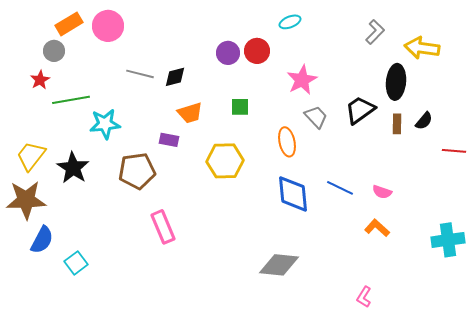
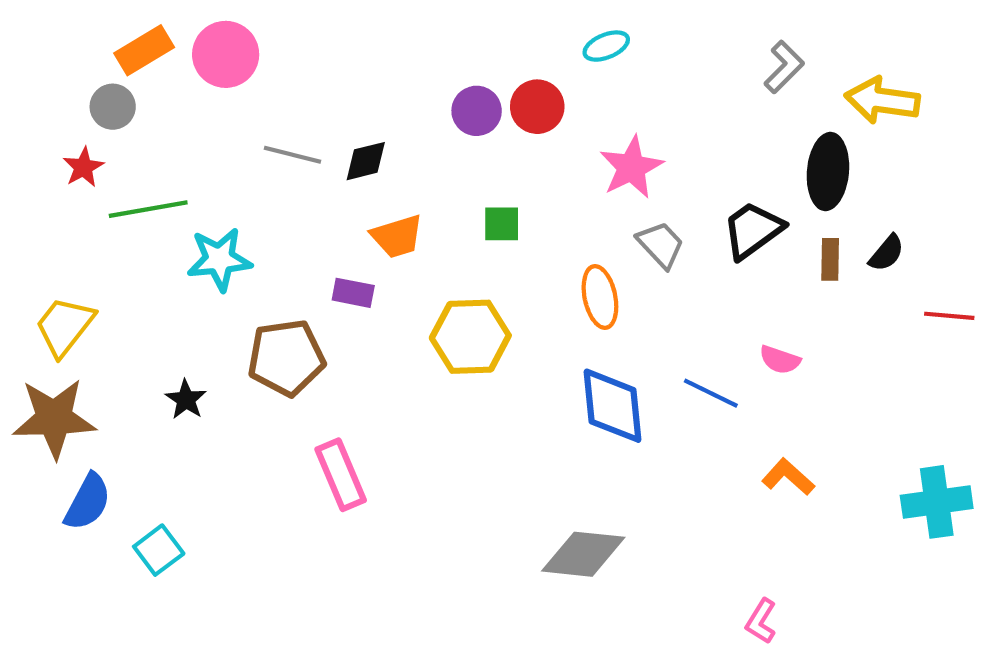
black star: (73, 168) -> (186, 399), moved, size x0.6
pink semicircle: (382, 192) -> (780, 360), moved

